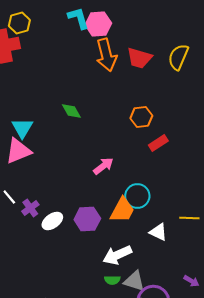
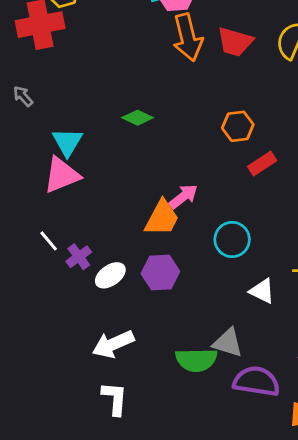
green diamond: (71, 111) -> (138, 118), turned -35
orange trapezoid: (122, 210) -> (162, 218), moved
white arrow: (117, 255) -> (113, 344), moved
green semicircle: (112, 280) -> (196, 360), size x1.8
gray triangle: (134, 281) -> (228, 343), moved

